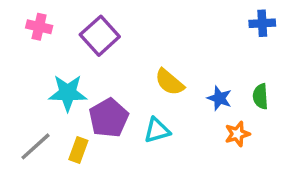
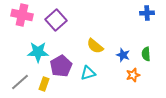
pink cross: (39, 27) -> (22, 15), size x1.5

